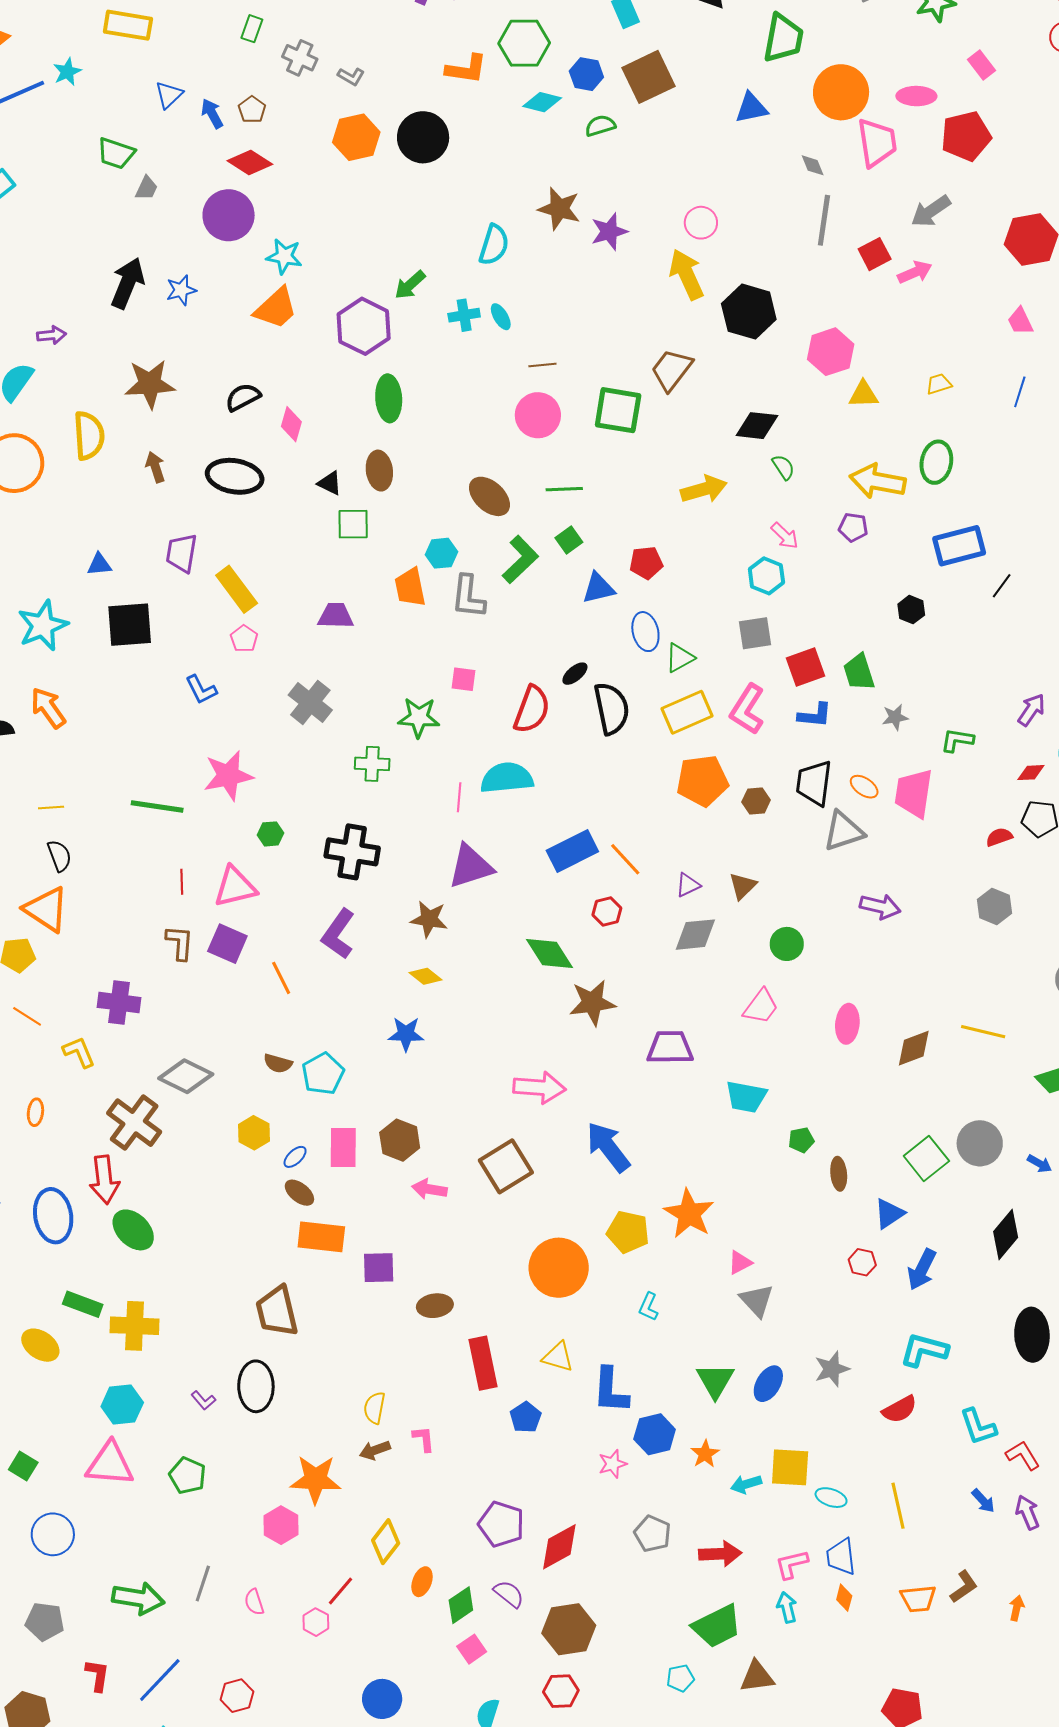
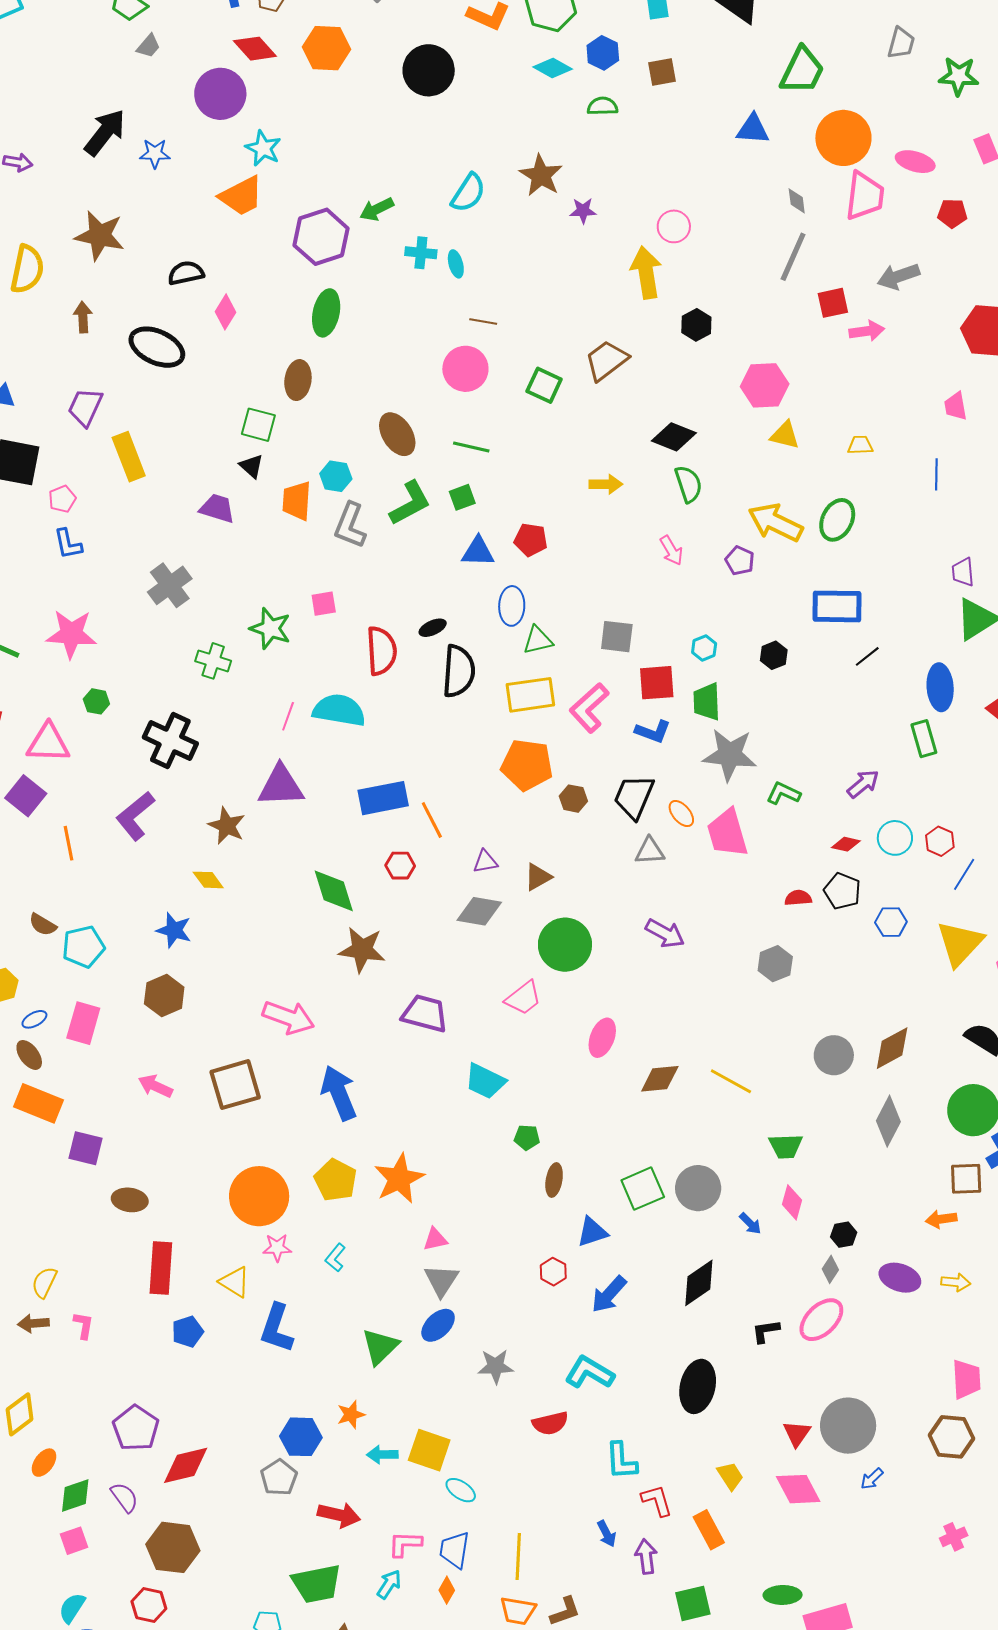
brown square: (649, 77) -> (662, 72), size x0.6
red pentagon: (966, 136) -> (952, 213), size x0.6
orange hexagon: (356, 137) -> (326, 48), moved
purple star: (609, 232) -> (583, 211), size x0.7
black hexagon: (749, 312) -> (696, 325), size x0.6
blue line: (1020, 392) -> (936, 474), turned -32
green square: (618, 410) -> (544, 385), size x0.7
green semicircle: (783, 467) -> (688, 484), size x1.4
black triangle: (330, 483) -> (251, 466), moved
yellow arrow: (704, 489) -> (606, 484), size x0.7
cyan hexagon: (766, 576) -> (704, 648), moved, size x0.7
pink pentagon: (244, 639) -> (62, 499), moved
pink square: (464, 679) -> (324, 604), turned -32
red semicircle: (532, 709) -> (381, 651), turned -39
gray star: (895, 717) -> (730, 755), size x2.0
pink trapezoid: (914, 793) -> (727, 833), turned -40
gray triangle: (844, 831) -> (650, 851), size x0.7
green circle: (787, 944) -> (565, 945), size x1.6
brown hexagon: (400, 1140) -> (164, 996), moved
blue ellipse: (768, 1384) -> (438, 1325), moved
blue hexagon: (655, 1434) -> (301, 1437), moved
pink star: (613, 1464) -> (277, 1248), moved
yellow line: (898, 1506) -> (518, 1556), moved
cyan arrow: (787, 1607) -> (389, 1584), turned 32

